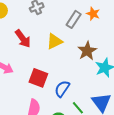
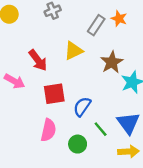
red arrow: (23, 39) -> (38, 60), moved
red square: (38, 78) -> (54, 94), turned -30

